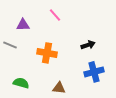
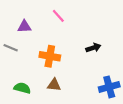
blue cross: (94, 72) -> (109, 87), moved
brown triangle: (59, 88) -> (54, 85), moved

